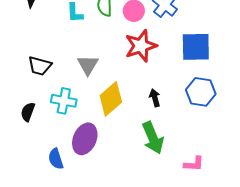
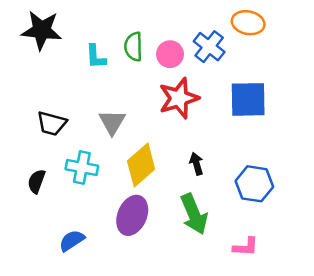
blue hexagon: (201, 92) -> (254, 184), moved
purple ellipse: (85, 139) -> (132, 215), moved
blue semicircle: (56, 159) -> (72, 241), turned 75

